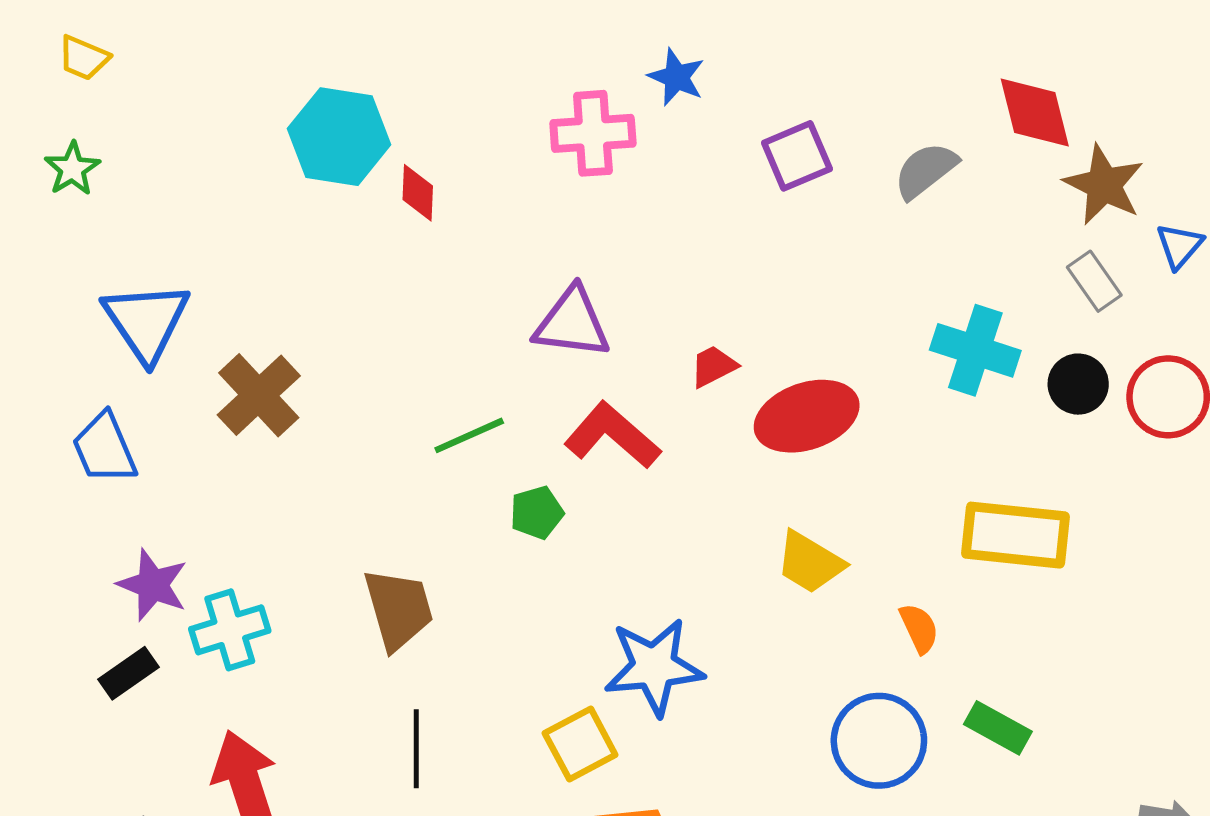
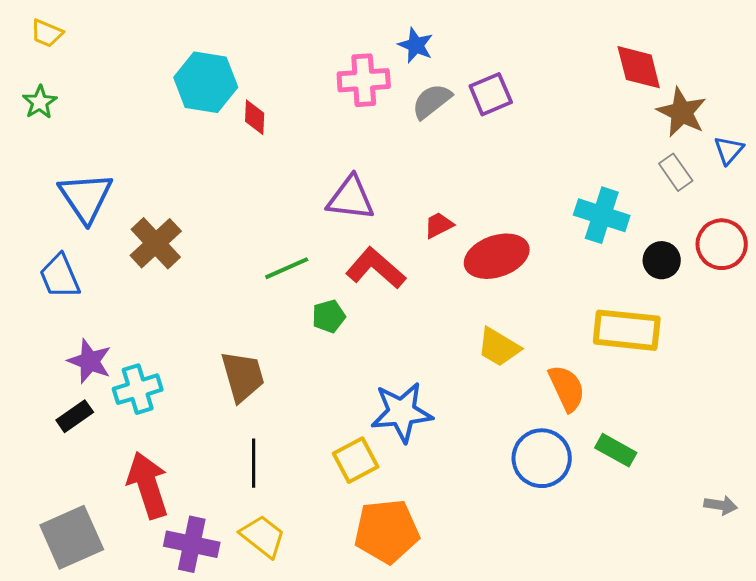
gray semicircle: (926, 170) -> (432, 101), moved
black circle: (1078, 384) -> (662, 260), moved
orange semicircle: (919, 628) -> (567, 388), size x1.5

